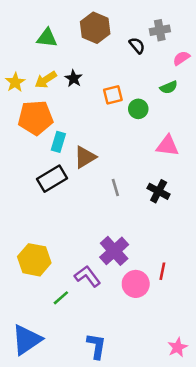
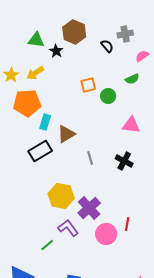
black star: (74, 78) -> (56, 51), moved
yellow hexagon: (34, 260) -> (61, 196), moved

